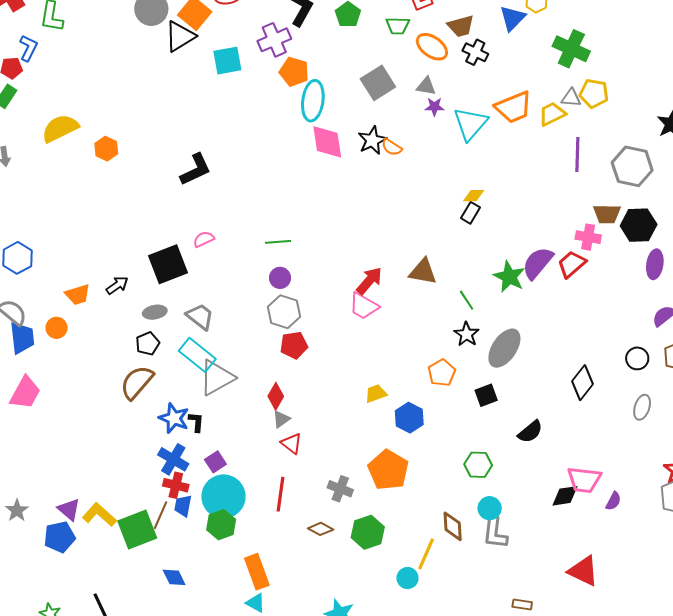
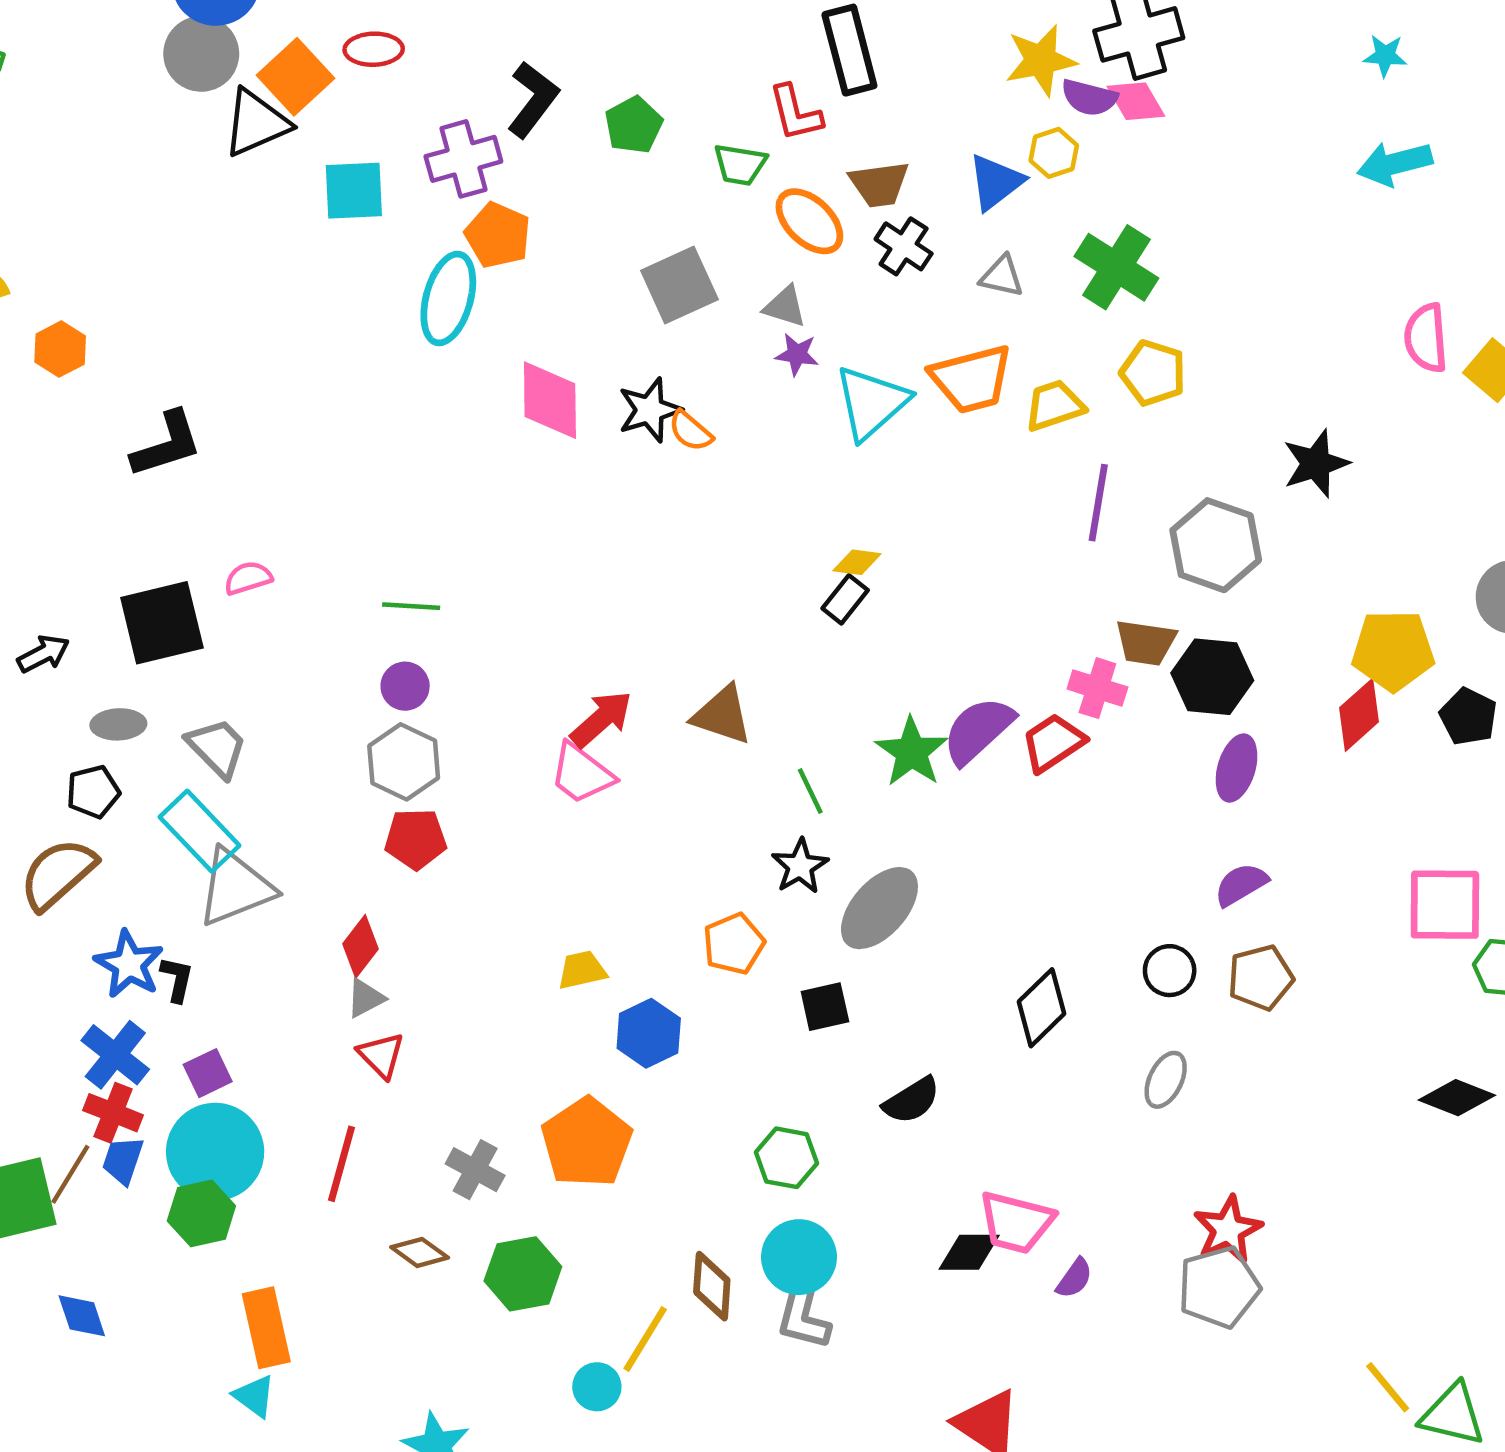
gray triangle: (571, 98) -> (1002, 276), moved
cyan ellipse: (313, 101) -> (448, 298), moved
black L-shape: (196, 170) -> (167, 444), moved
cyan circle: (490, 508) -> (799, 1257), size x1.4

